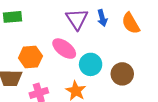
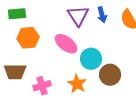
orange hexagon: (30, 57) -> (28, 38), moved
brown circle: (122, 74) -> (110, 75), moved

